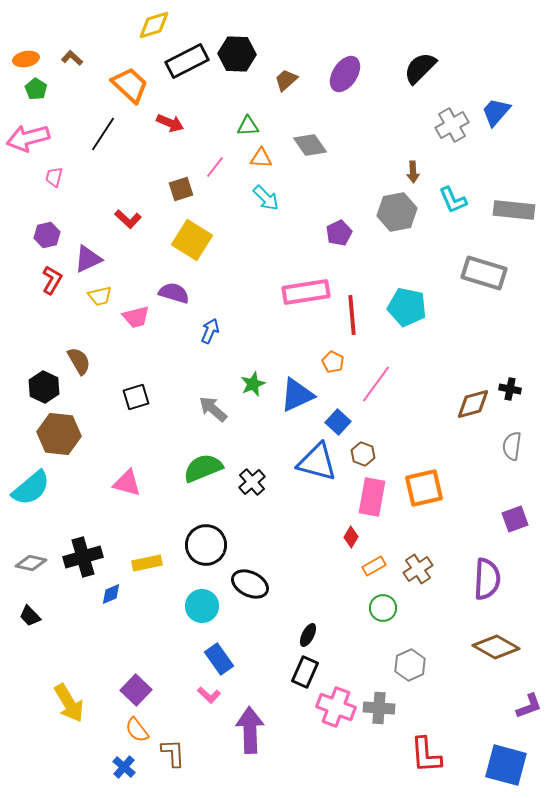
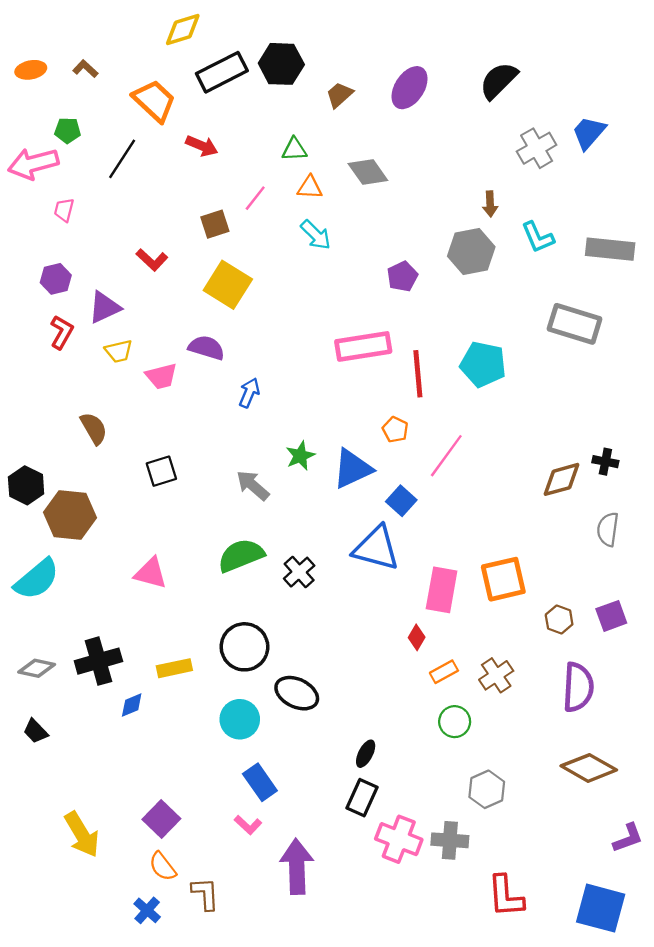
green pentagon: (36, 89) -> (68, 130), moved, turned -30
black hexagon: (44, 387) -> (26, 485), moved
brown hexagon: (363, 454) -> (559, 620), moved

